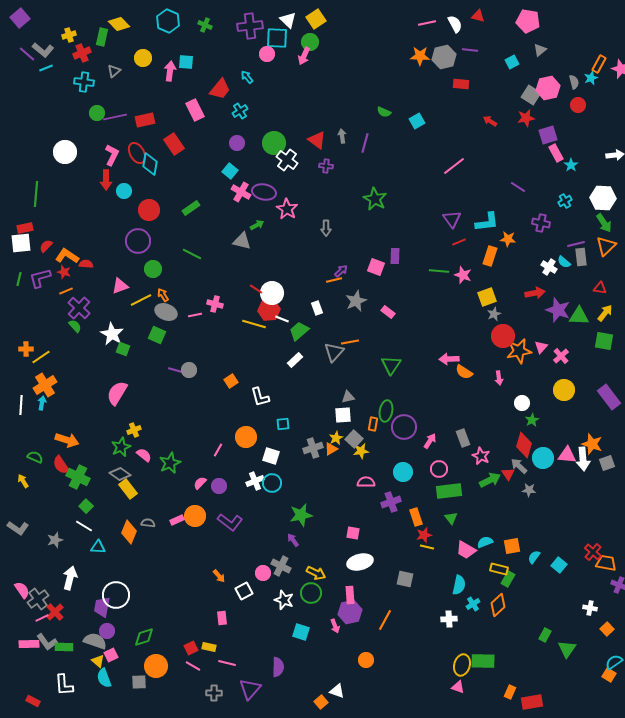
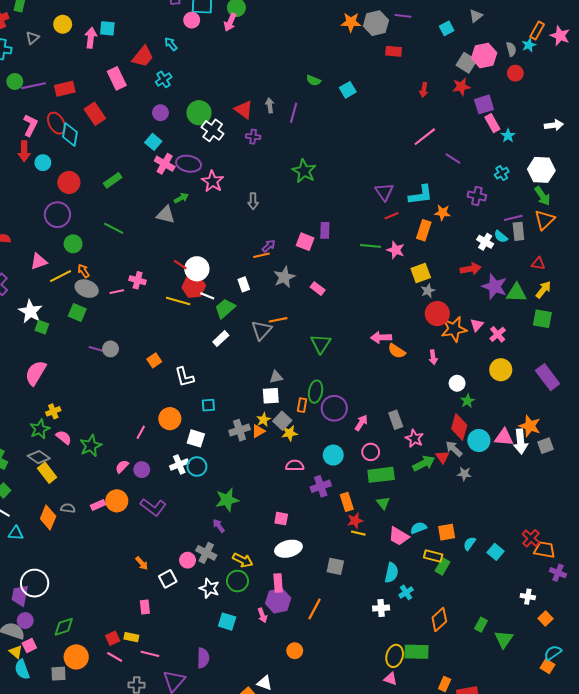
red arrow: (490, 121) -> (424, 90), turned -112
pink line: (454, 166) -> (425, 137), moved
orange diamond: (498, 605) -> (439, 619), moved

